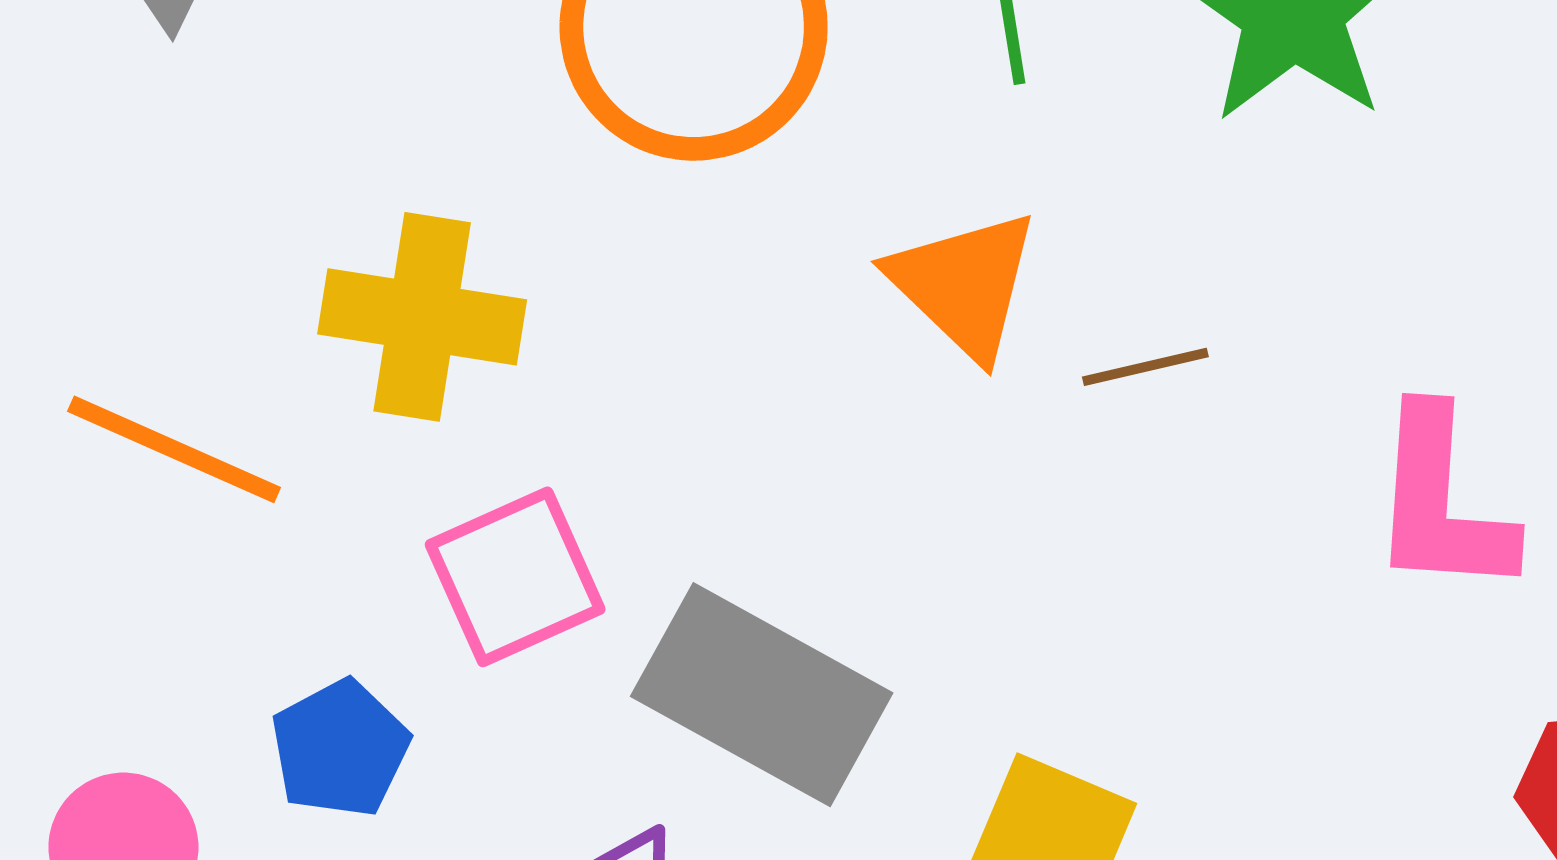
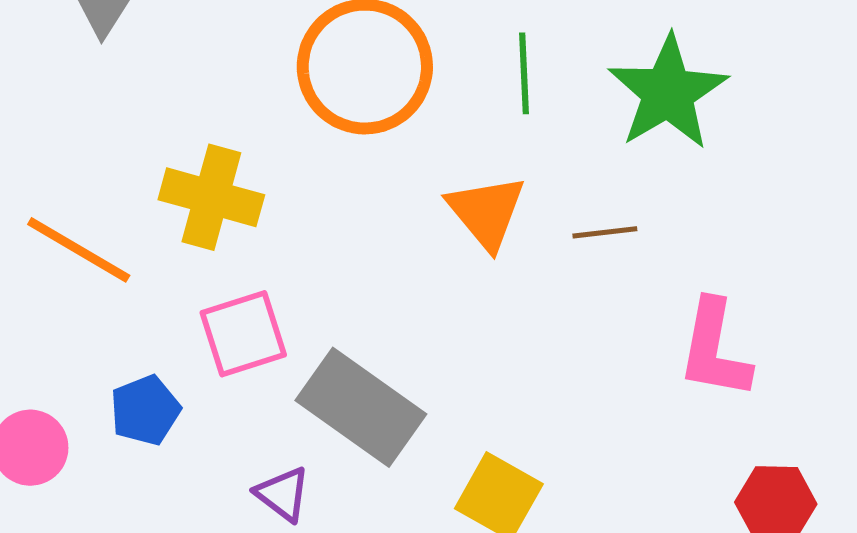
brown line: (1145, 367) -> (605, 232), moved

